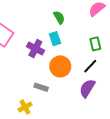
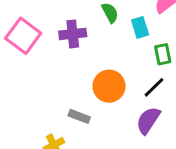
cyan rectangle: (55, 39) -> (140, 27), moved
purple cross: (35, 49) -> (73, 34), moved, turned -36

